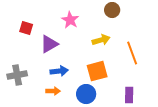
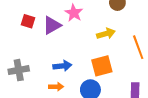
purple triangle: (49, 44) -> (52, 25), moved

